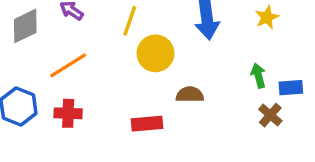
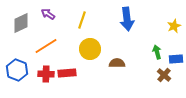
yellow star: (267, 17) -> (174, 26), moved
yellow circle: (156, 53) -> (90, 49), moved
red rectangle: (147, 124) -> (67, 73), moved

